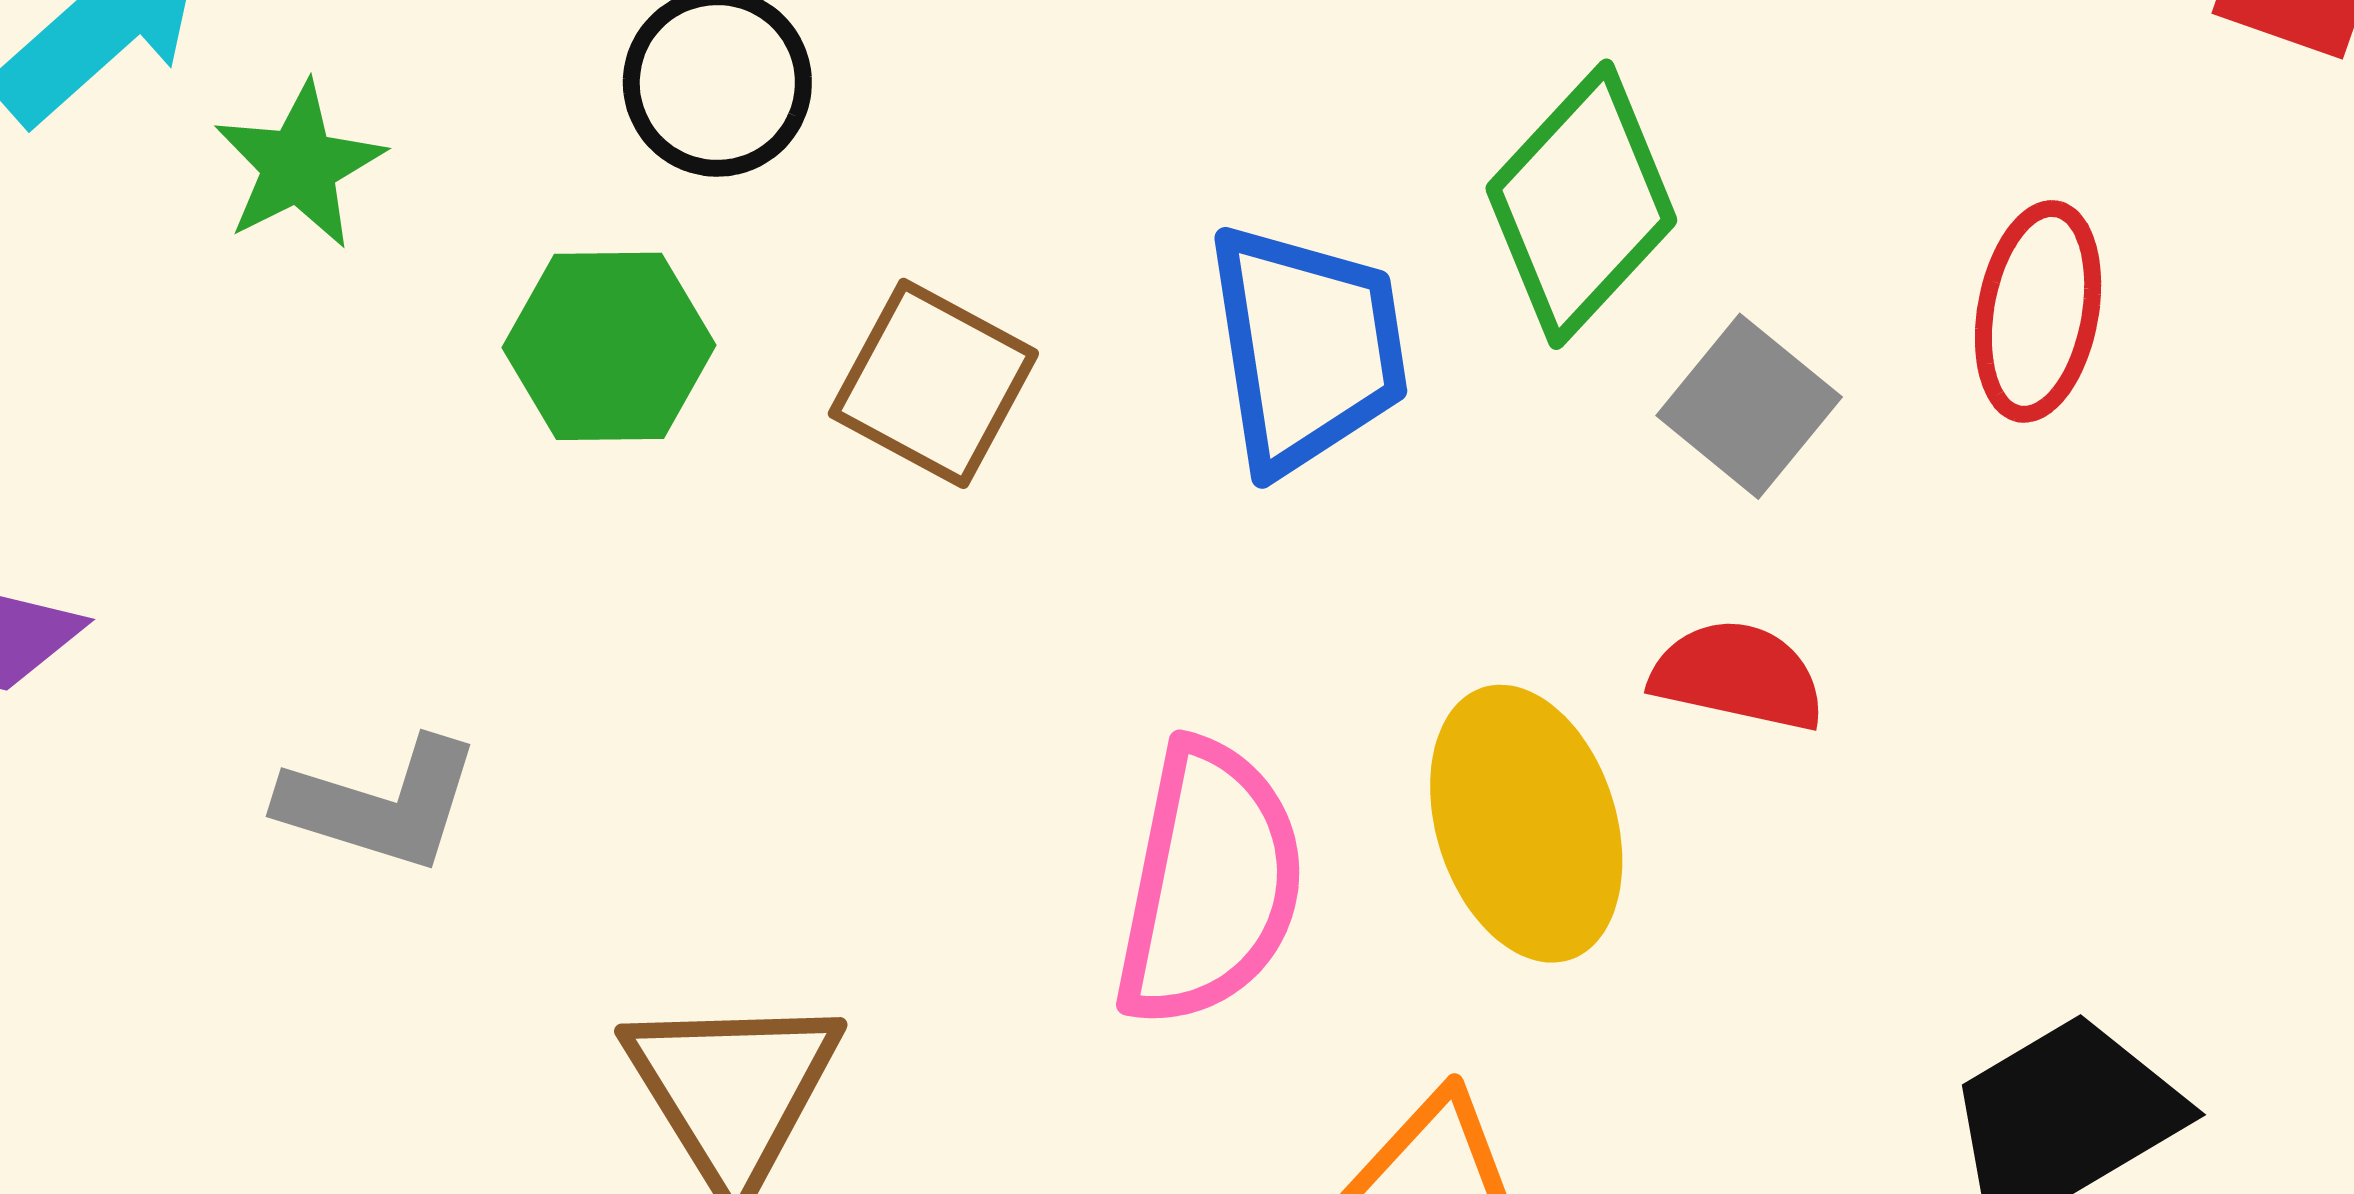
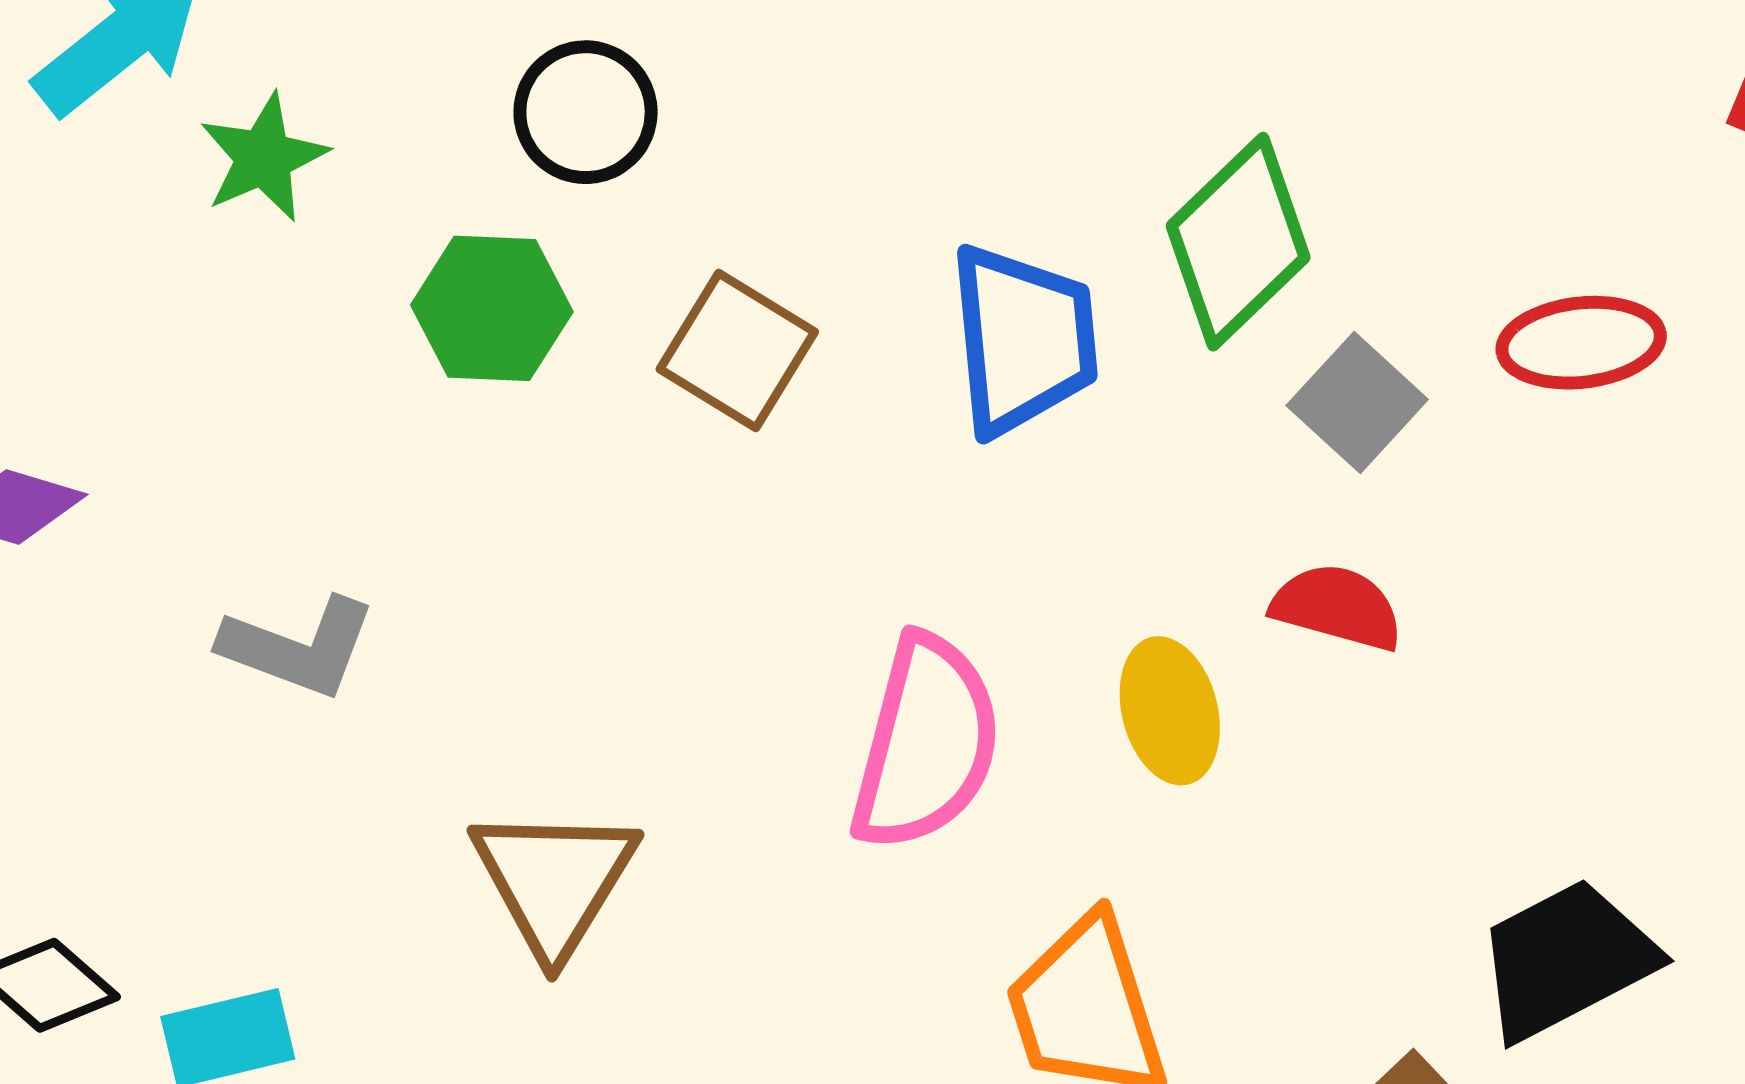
red ellipse: (2038, 311) -> (1581, 343), turned 70
yellow ellipse: (1526, 824) -> (1170, 711), size x0.7

